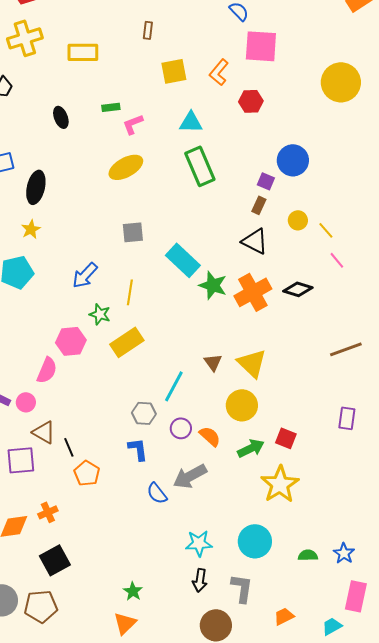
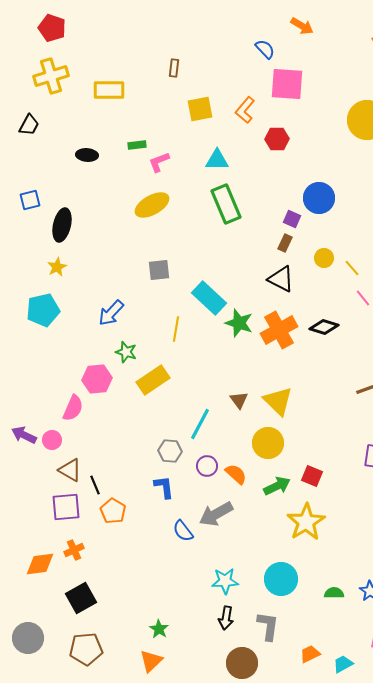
black ellipse: (61, 117) -> (87, 155), turned -65
yellow line: (130, 292) -> (176, 329), moved
purple square: (21, 460) -> (66, 507), moved
brown pentagon: (41, 606) -> (86, 649), moved
cyan trapezoid: (332, 626) -> (343, 664), moved

